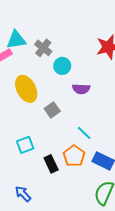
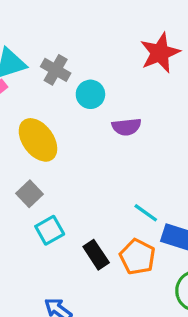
gray square: (52, 110) -> (29, 194), moved
cyan line: (84, 133) -> (146, 213), moved
orange pentagon: (74, 156) -> (137, 257), moved

